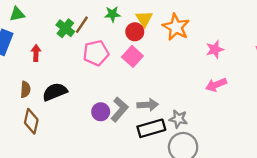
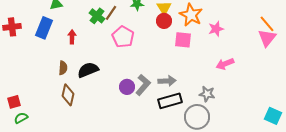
red circle: (135, 32) -> (164, 21), moved
pink star: (215, 49) -> (216, 29), moved
pink pentagon: (96, 53) -> (123, 37), turned -30
pink square: (132, 56) -> (183, 40), moved, turned -36
gray star: (178, 119) -> (207, 94), moved

